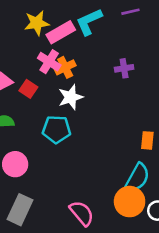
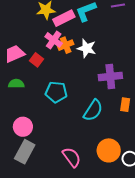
purple cross: (124, 68) -> (110, 76), moved, size x1.6
white star: (71, 97) -> (87, 48), moved, turned 30
pink circle: (15, 164) -> (23, 127), moved
cyan semicircle: (137, 178) -> (93, 110), moved

